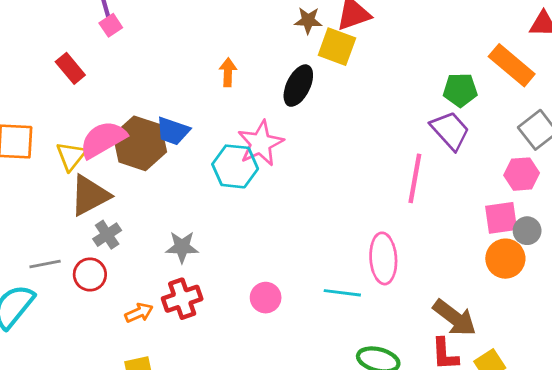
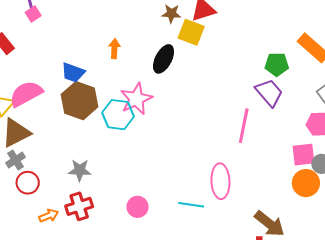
blue trapezoid: (173, 131) -> (73, 73), moved
brown hexagon: (140, 143) -> (80, 101), moved
gray cross: (107, 235) -> (15, 160), moved
red circle: (90, 274) -> (28, 183), moved

